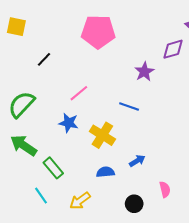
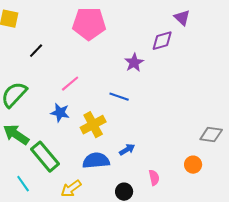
yellow cross: (102, 135) -> (93, 125), turned 30
green rectangle: (53, 168) -> (45, 157), size x1.4
blue semicircle: (105, 172) -> (96, 161), size x1.5
cyan line: (41, 196) -> (23, 184), moved

